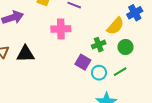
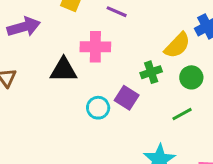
black triangle: (25, 54) -> (64, 70), moved
cyan circle: (99, 73) -> (98, 108), moved

